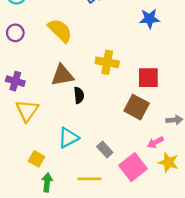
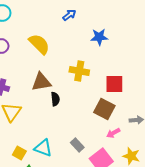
blue star: (150, 19) -> (99, 37), moved
cyan triangle: (68, 138) -> (43, 148), moved, turned 48
pink arrow: (155, 142) -> (113, 133), moved

